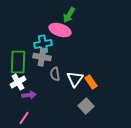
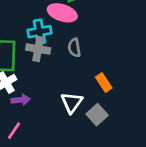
gray semicircle: (55, 74) -> (74, 48), moved
white triangle: (75, 79) -> (72, 103), moved

